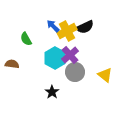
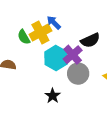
black semicircle: (85, 27) -> (90, 40), moved
yellow cross: (67, 31) -> (40, 33), moved

